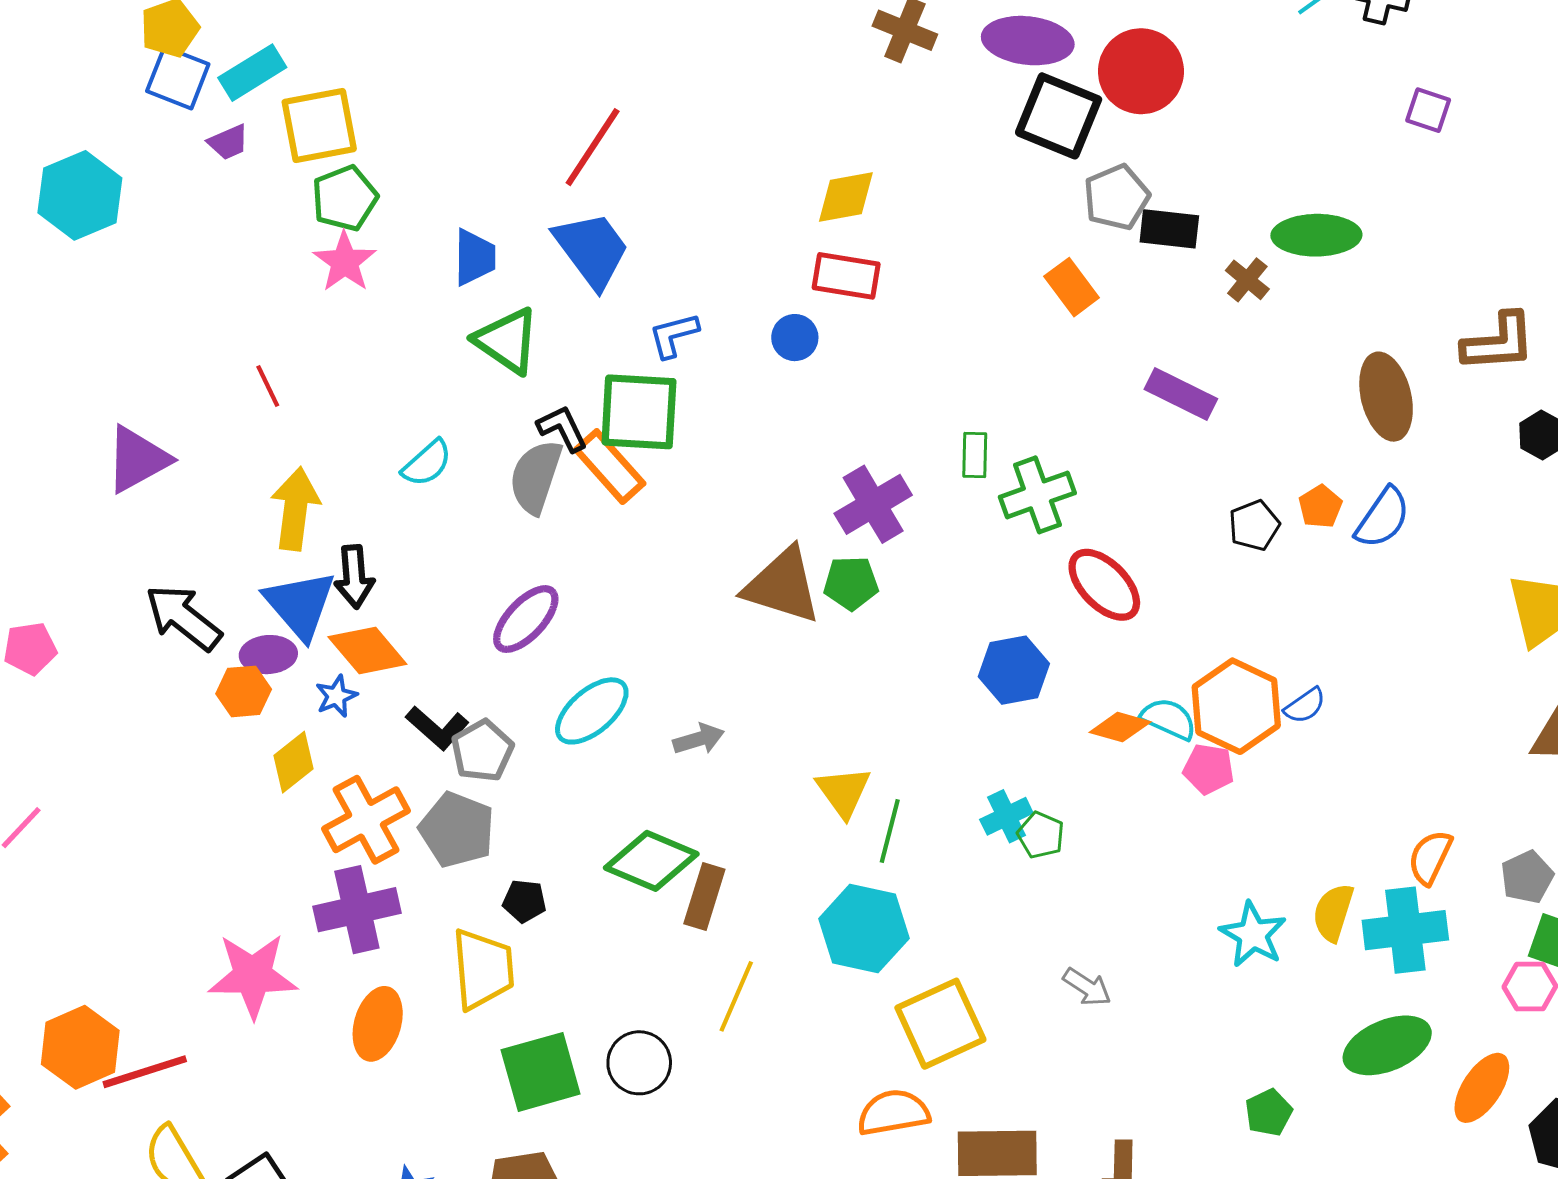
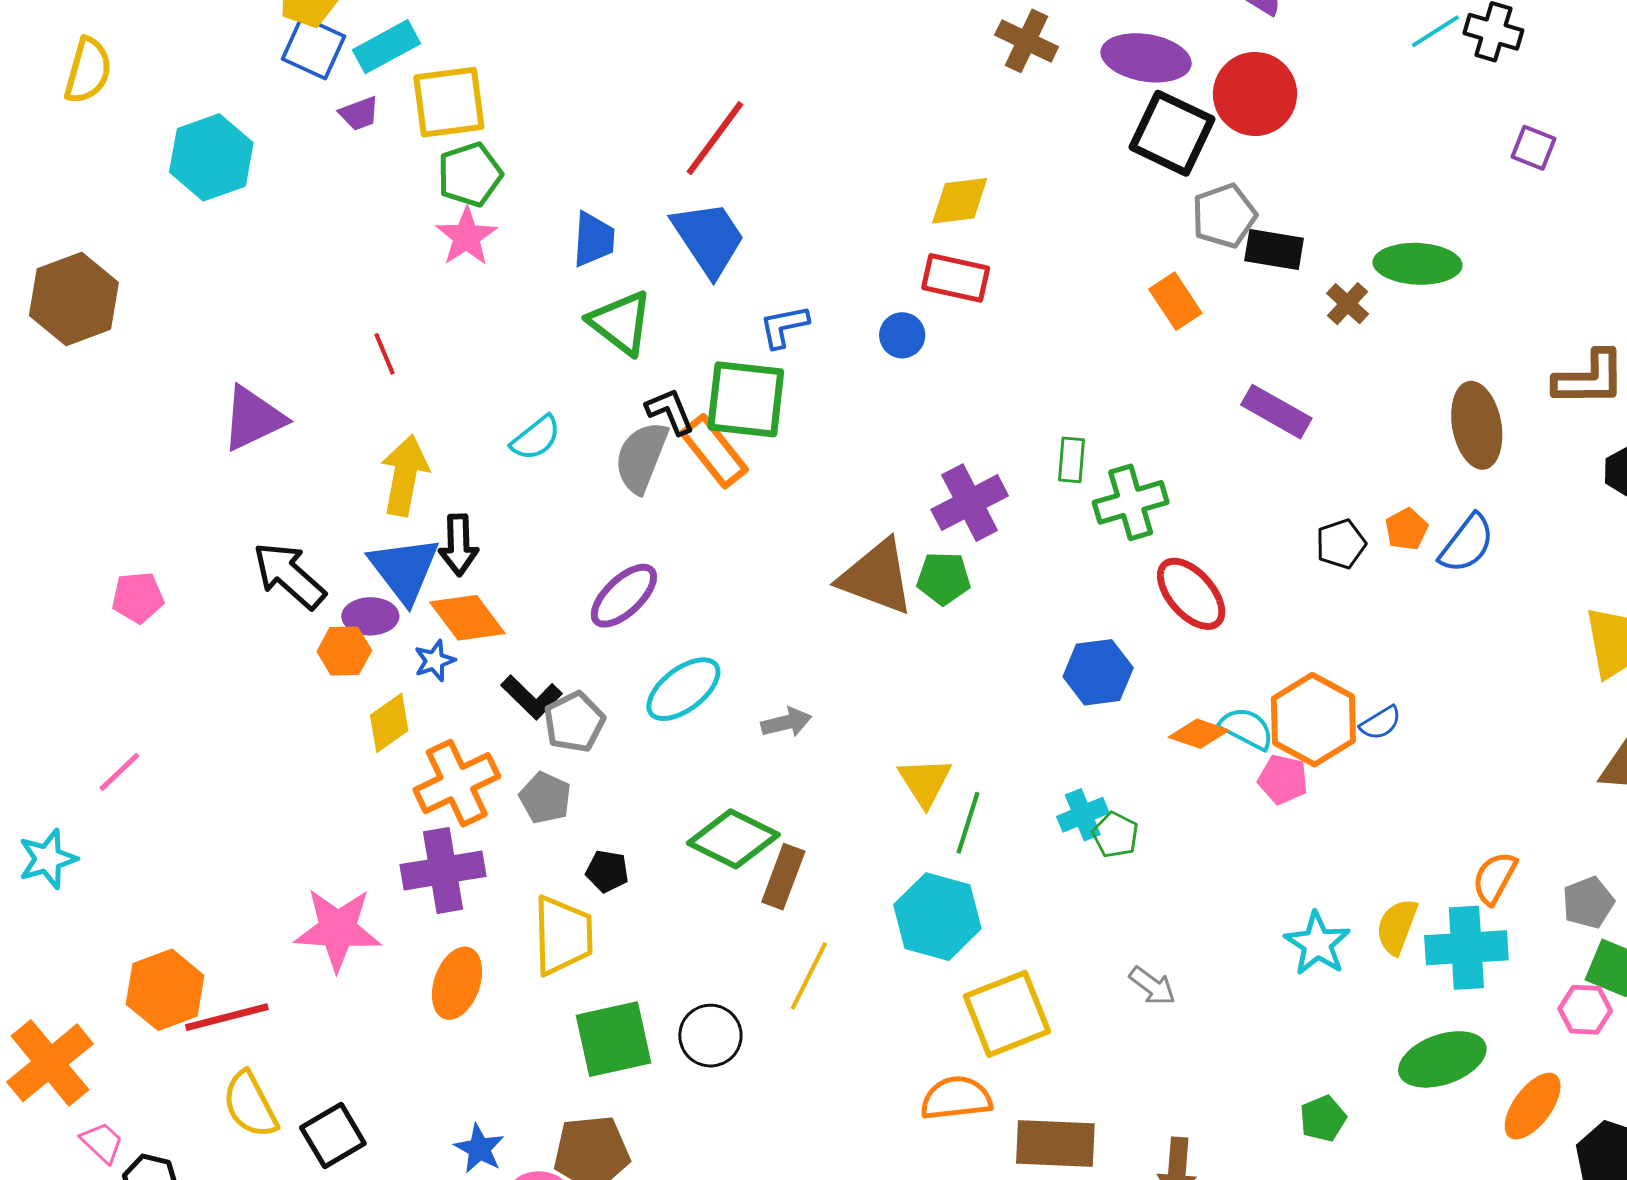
gray pentagon: (457, 830) -> (545, 798), size x0.7

